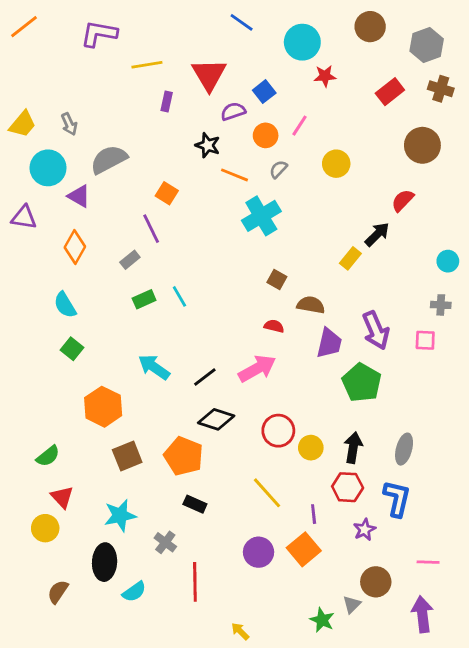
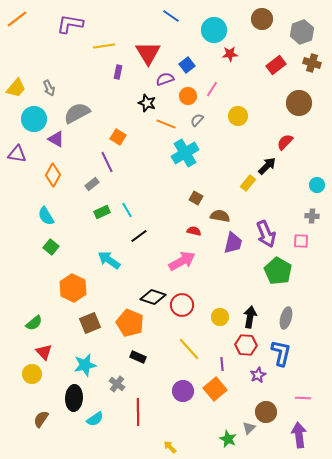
black line: (205, 377) -> (139, 236), moved
green pentagon: (362, 383) -> (278, 271), moved
red circle: (278, 431) -> (182, 305), moved

